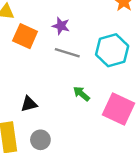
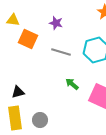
purple star: (61, 26) -> (56, 23), moved
black triangle: (29, 104) -> (18, 92), moved

